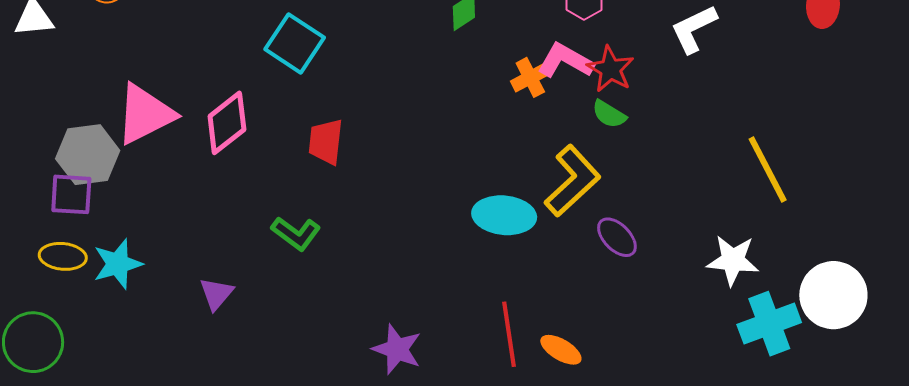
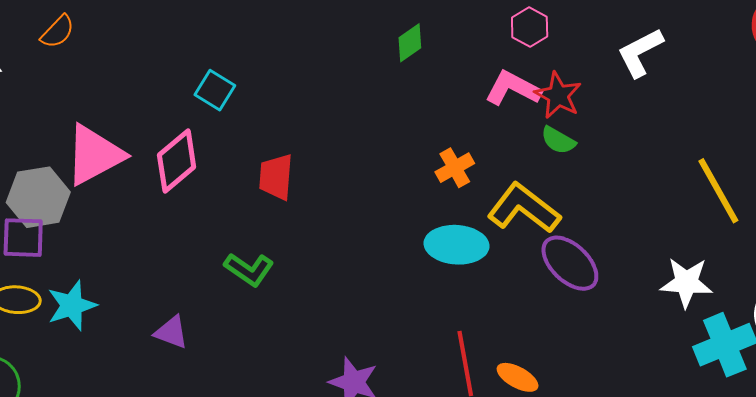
cyan square: (295, 43) -> (215, 90), moved, size x0.7
orange cross: (530, 77) -> (455, 168), moved
yellow L-shape: (572, 181) -> (524, 208), turned -98
purple ellipse: (617, 237) -> (570, 263), size x1.4
purple triangle: (216, 294) -> (171, 332), turned -48

